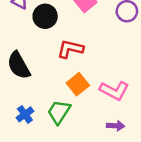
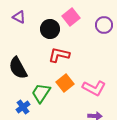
black circle: (45, 16) -> (50, 29), moved
green trapezoid: (59, 112) -> (41, 93), moved

